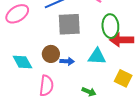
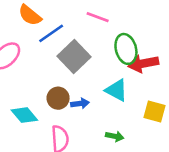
gray square: (69, 24) -> (74, 57), turned -30
cyan triangle: (97, 56) -> (116, 90), turned 36

